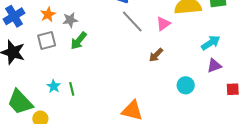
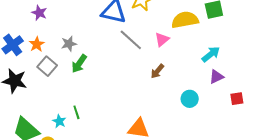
orange star: (48, 14) -> (37, 44), moved
gray square: (47, 40) -> (47, 66), turned -30
cyan star: (54, 86) -> (59, 121), moved

